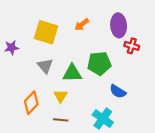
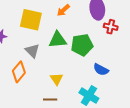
green triangle: (72, 73) -> (58, 40), moved
yellow triangle: (60, 96) -> (57, 79), moved
orange diamond: (31, 103) -> (19, 72), moved

